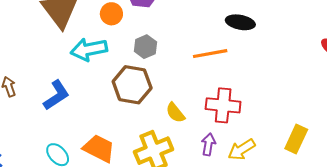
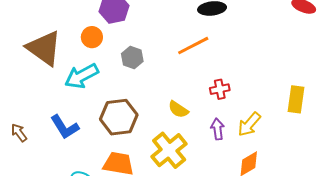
brown hexagon: (132, 85) -> (119, 117), moved
blue L-shape: (56, 95) -> (65, 127), turned 108
red cross: (223, 105) -> (220, 89), size x0.6

